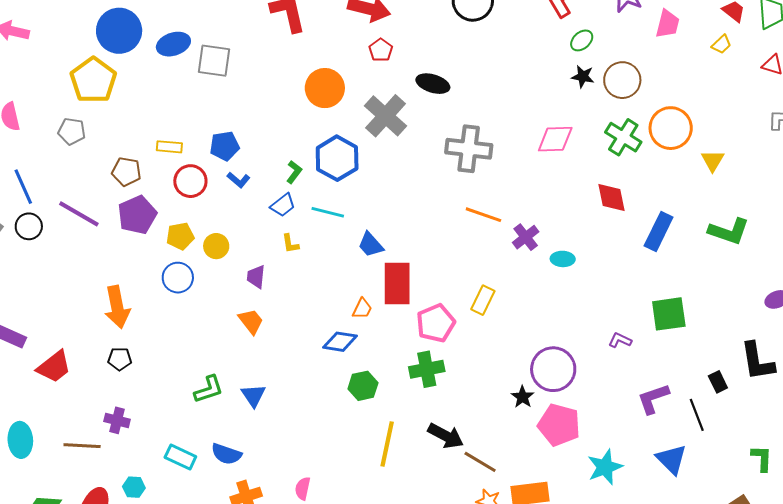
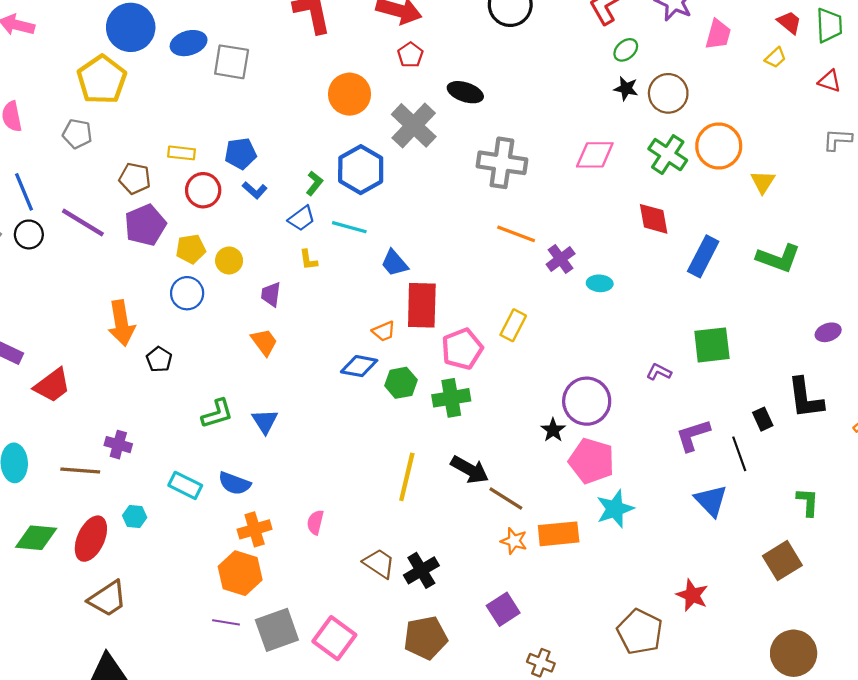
orange trapezoid: (362, 309) -> (384, 331), turned 40
black pentagon: (120, 359) -> (159, 359), moved, turned 30
green hexagon: (363, 386) -> (401, 383), moved
cyan star: (605, 467) -> (615, 509), moved

